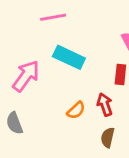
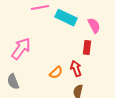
cyan rectangle: (69, 57) -> (66, 18), moved

